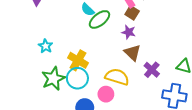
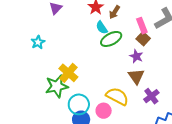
cyan star: (46, 46) -> (38, 42), moved
yellow cross: (78, 60) -> (68, 73), moved
cyan circle: (77, 78) -> (79, 104), moved

